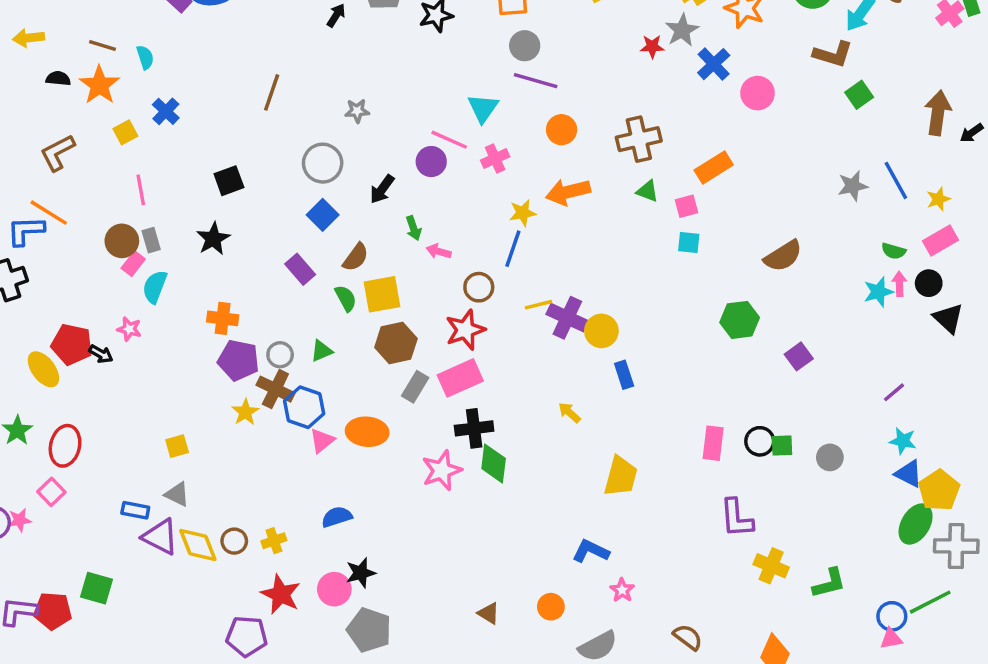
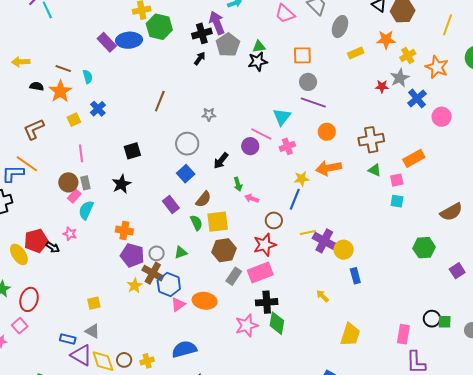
red pentagon: (72, 344) -> (36, 241), turned -30
pink rectangle: (713, 443) -> (403, 334), moved
blue semicircle: (337, 517) -> (184, 349), size x1.4

